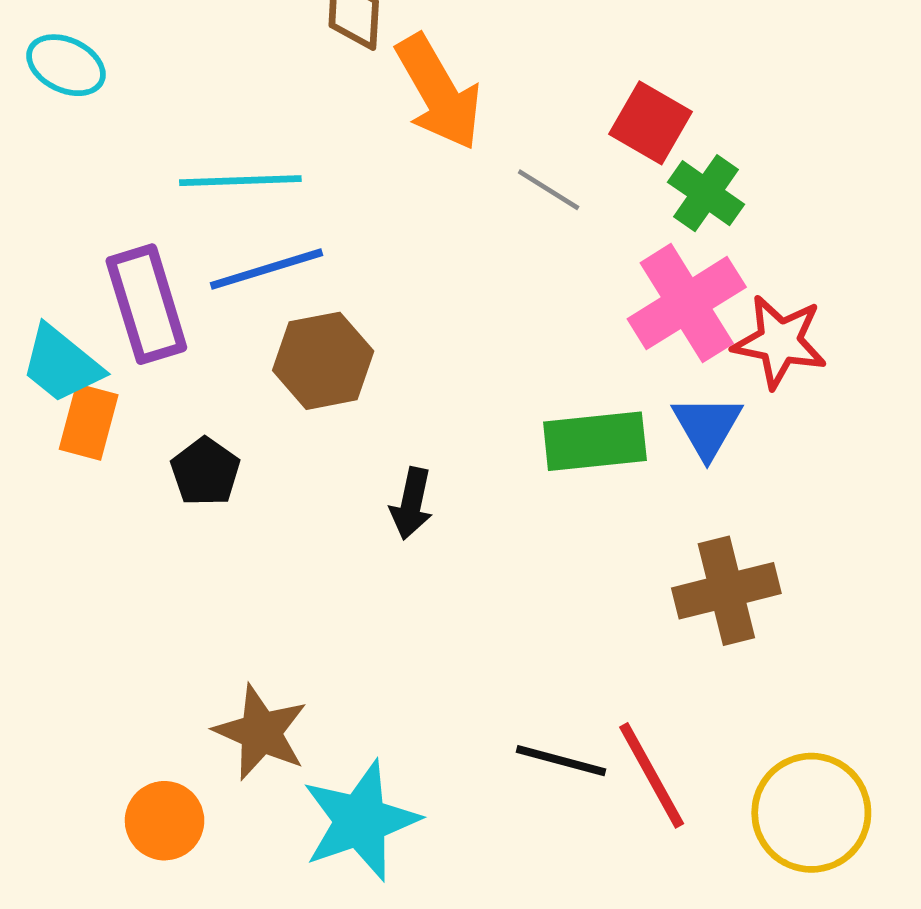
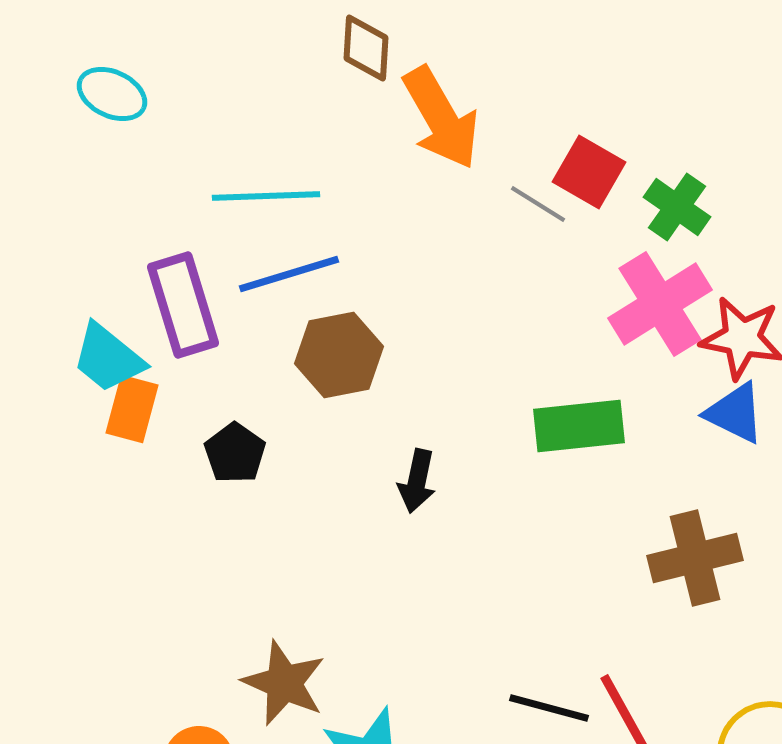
red square: (650, 123) -> (589, 172), moved
blue triangle: (707, 426) -> (735, 413), moved, turned -34

